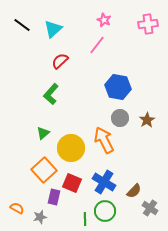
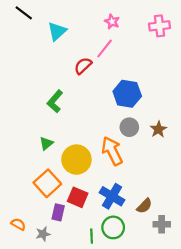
black line: (22, 25) -> (24, 13), moved
red semicircle: (60, 61) -> (83, 66), moved
gray cross: (150, 208) -> (162, 224), turned -35

